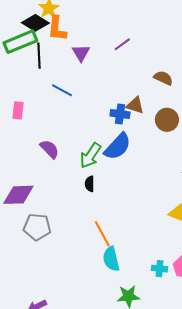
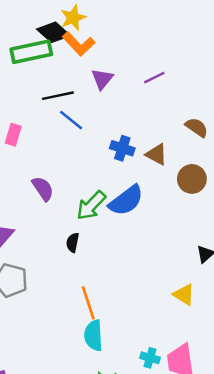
orange L-shape: (57, 28) -> (79, 44), turned -60
black line: (39, 56) -> (58, 96), moved, turned 70
blue cross: (120, 114) -> (122, 148), moved
black semicircle: (90, 184) -> (73, 243), moved

